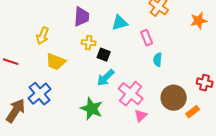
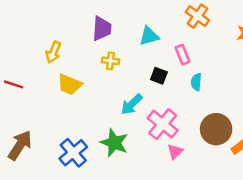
black square: (104, 55) -> (159, 76), moved
blue cross: (40, 94) -> (73, 153), moved

